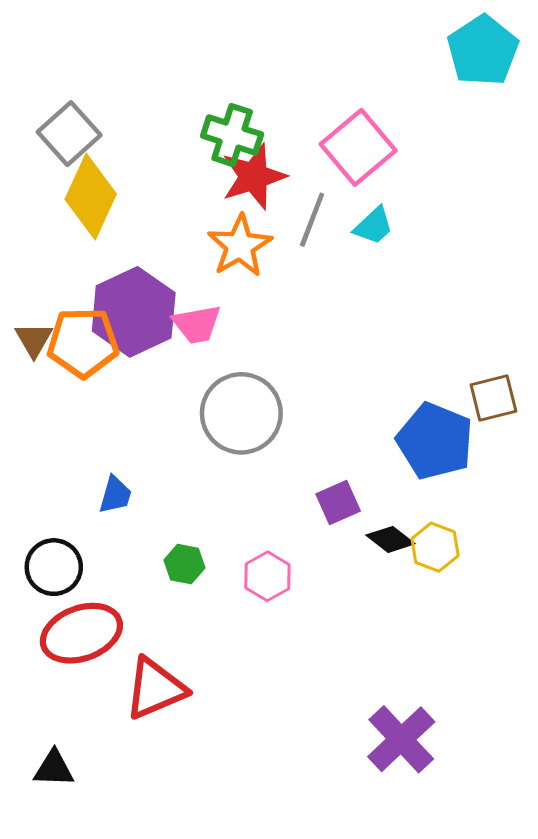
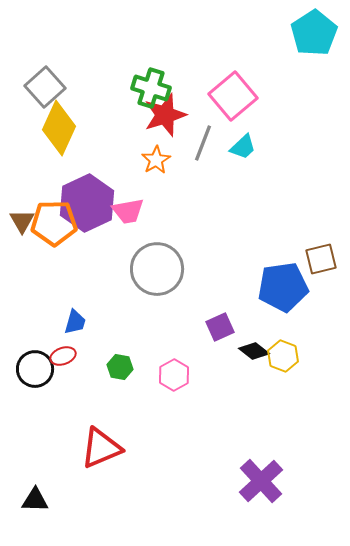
orange star: (240, 246) -> (156, 160), size x0.7
blue pentagon: (435, 441) -> (283, 287), turned -30
red ellipse: (81, 633) -> (63, 356), moved, size x0.5

